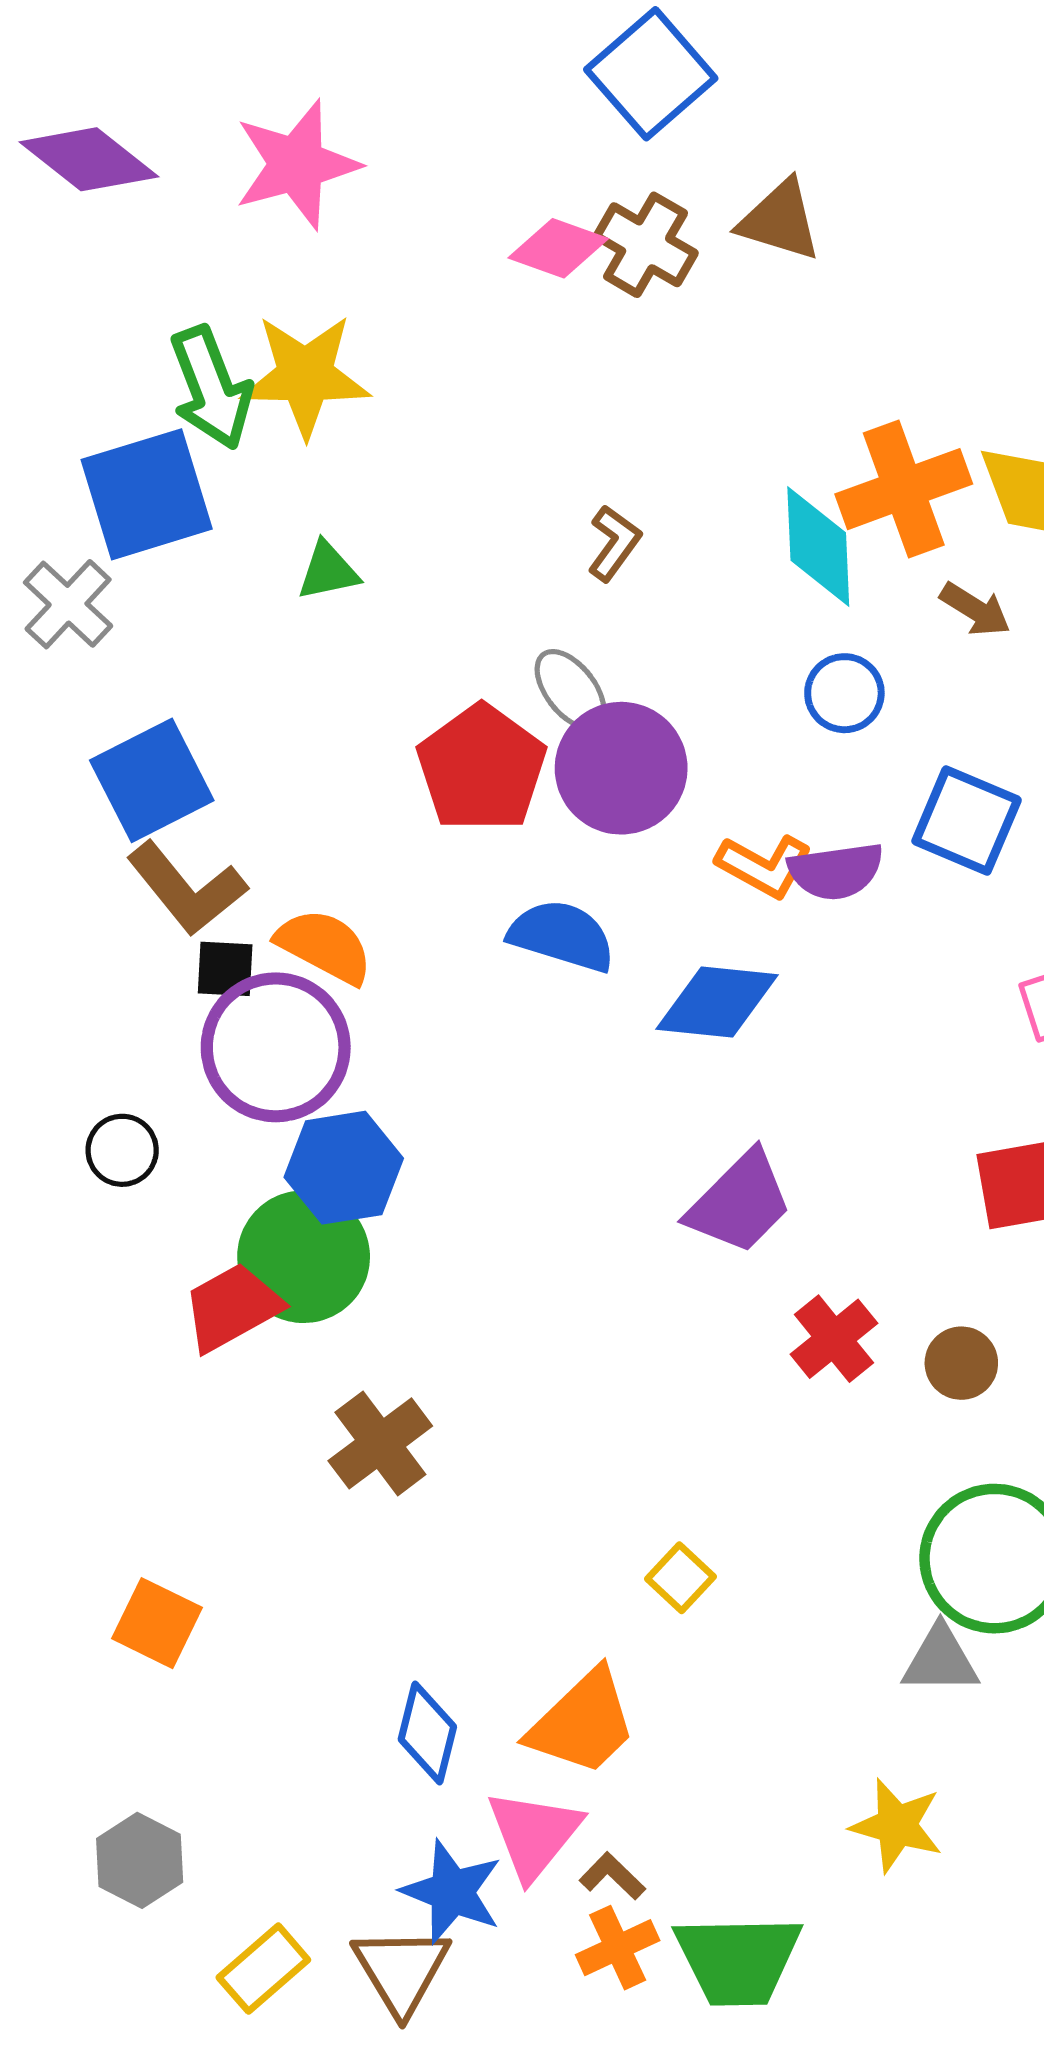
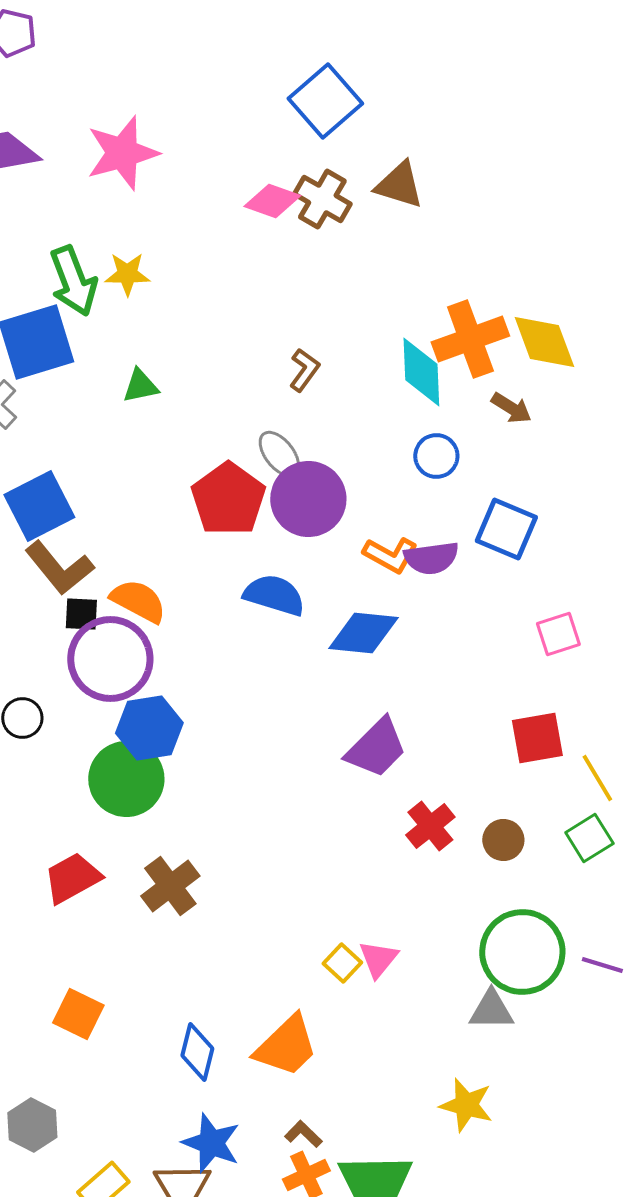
yellow star: (305, 376) -> (127, 274), size x0.6
red trapezoid: (232, 1307) -> (72, 878), moved
orange square: (157, 1623) -> (78, 1014), moved
pink triangle: (534, 1834) -> (378, 959), moved, size x0.7

